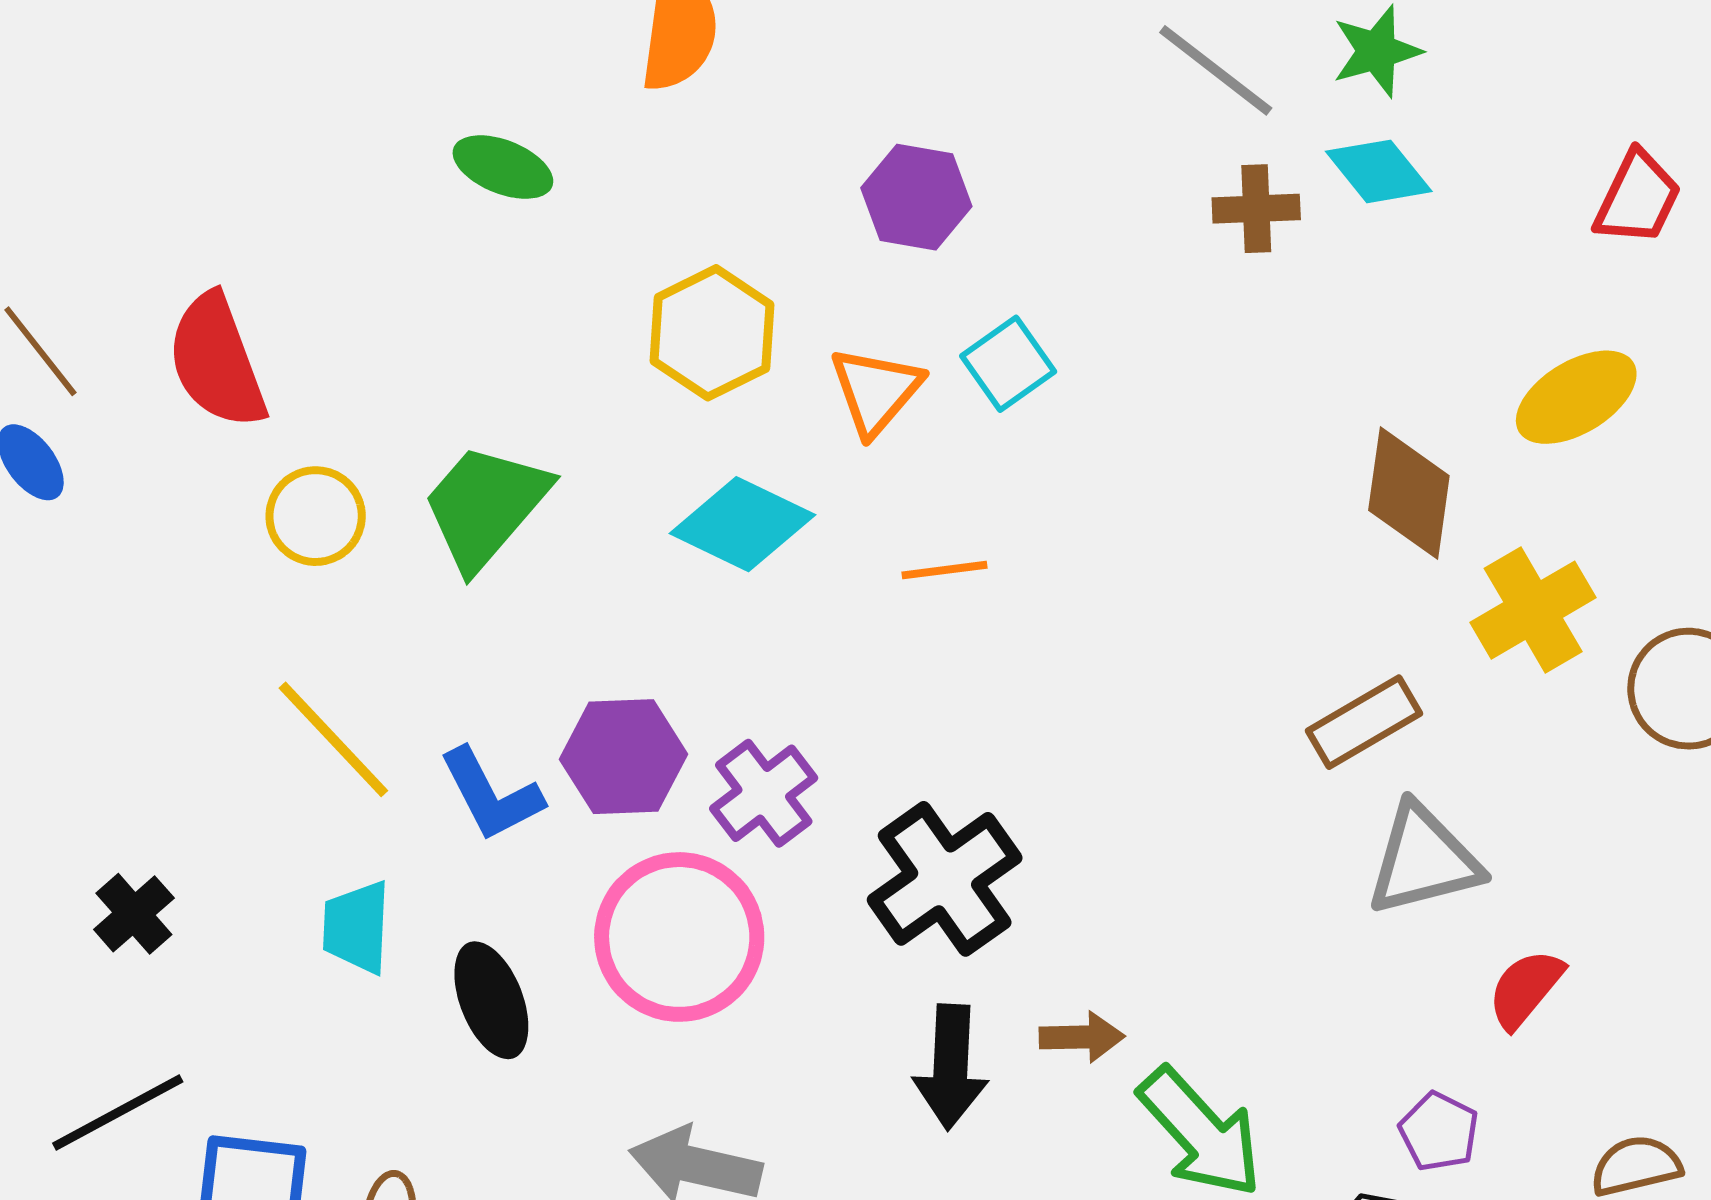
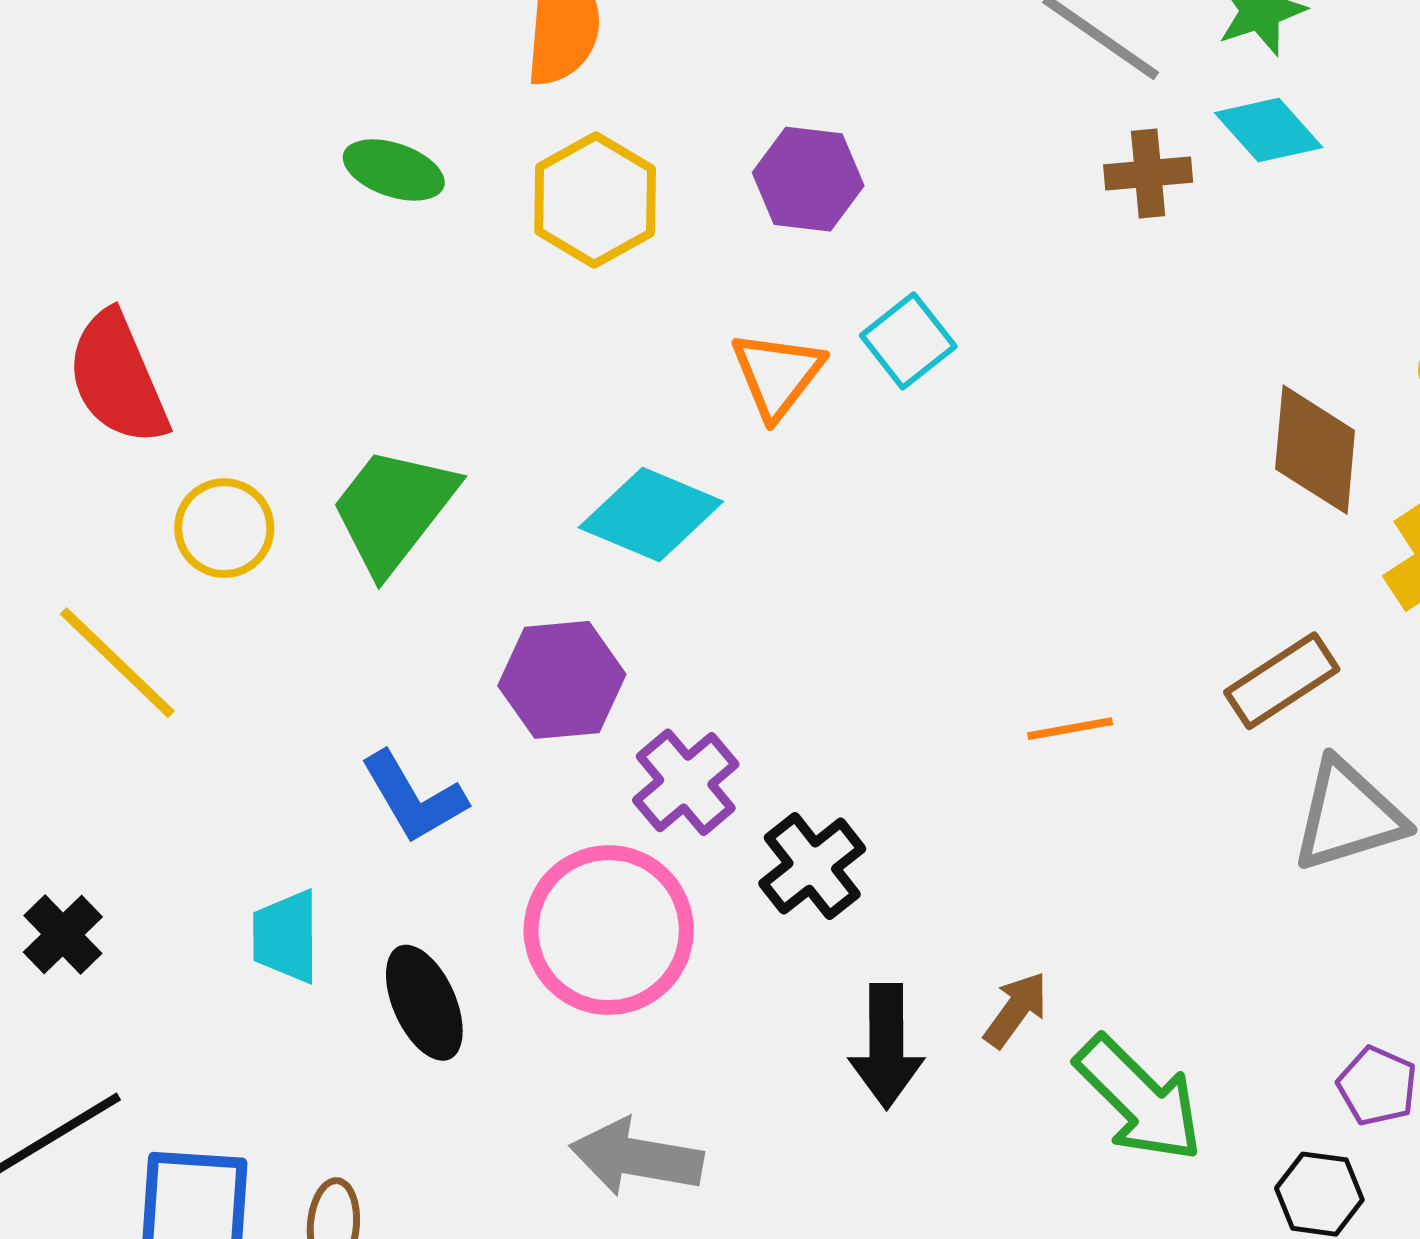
yellow hexagon: (712, 333) -> (595, 200), moved
orange line: (944, 570) -> (1070, 729), moved
yellow line: (333, 739) -> (117, 663), moved
purple hexagon: (624, 757) -> (562, 680), moved
black cross: (945, 879) -> (812, 866), moved, size x0.7
brown arrow: (1082, 1037) -> (1016, 1010), turned -50

